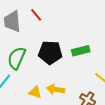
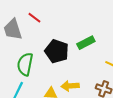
black pentagon: (50, 53) -> (57, 51), turned 30

